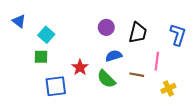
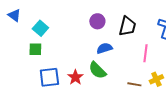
red star: (80, 67) -> (75, 77), moved
brown line: (137, 75) -> (134, 84), moved

